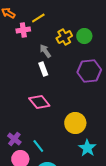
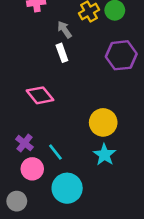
pink diamond: (39, 102) -> (40, 95), moved
cyan star: (87, 148) -> (104, 155), moved

